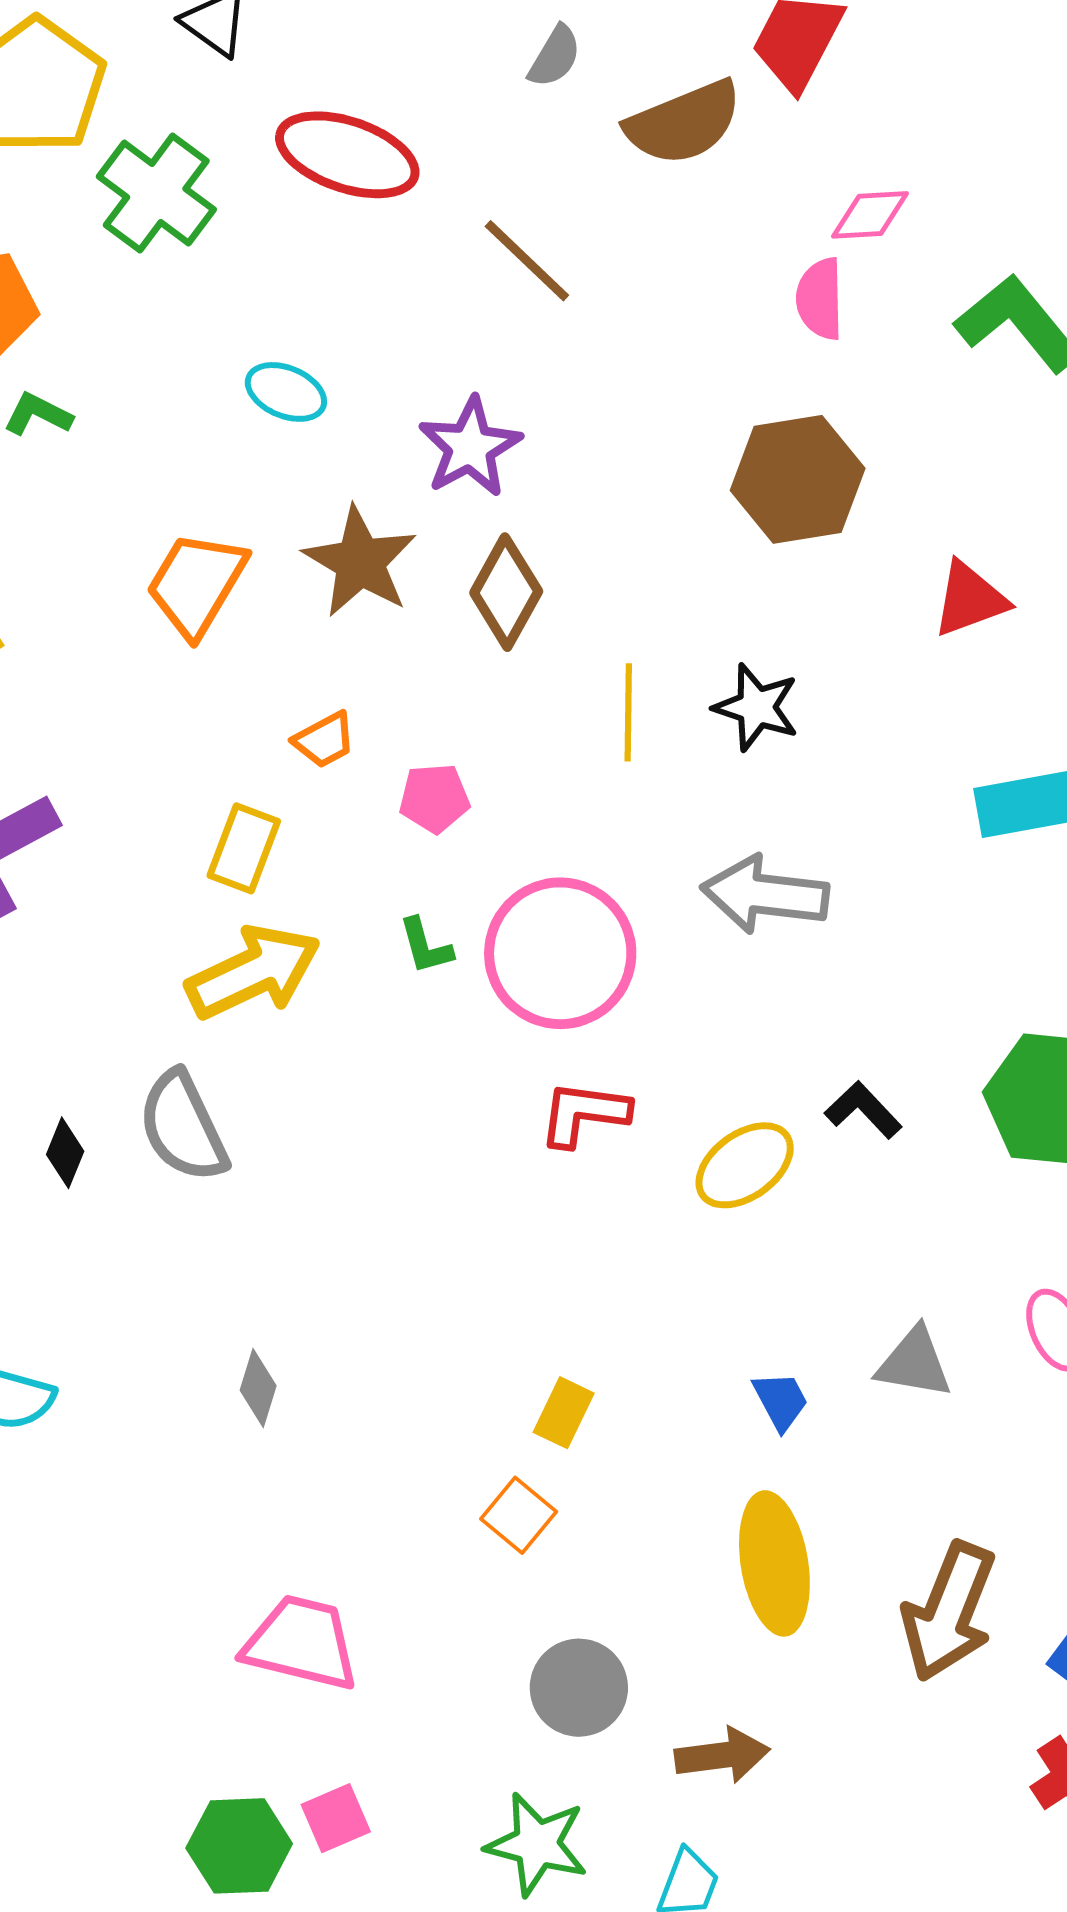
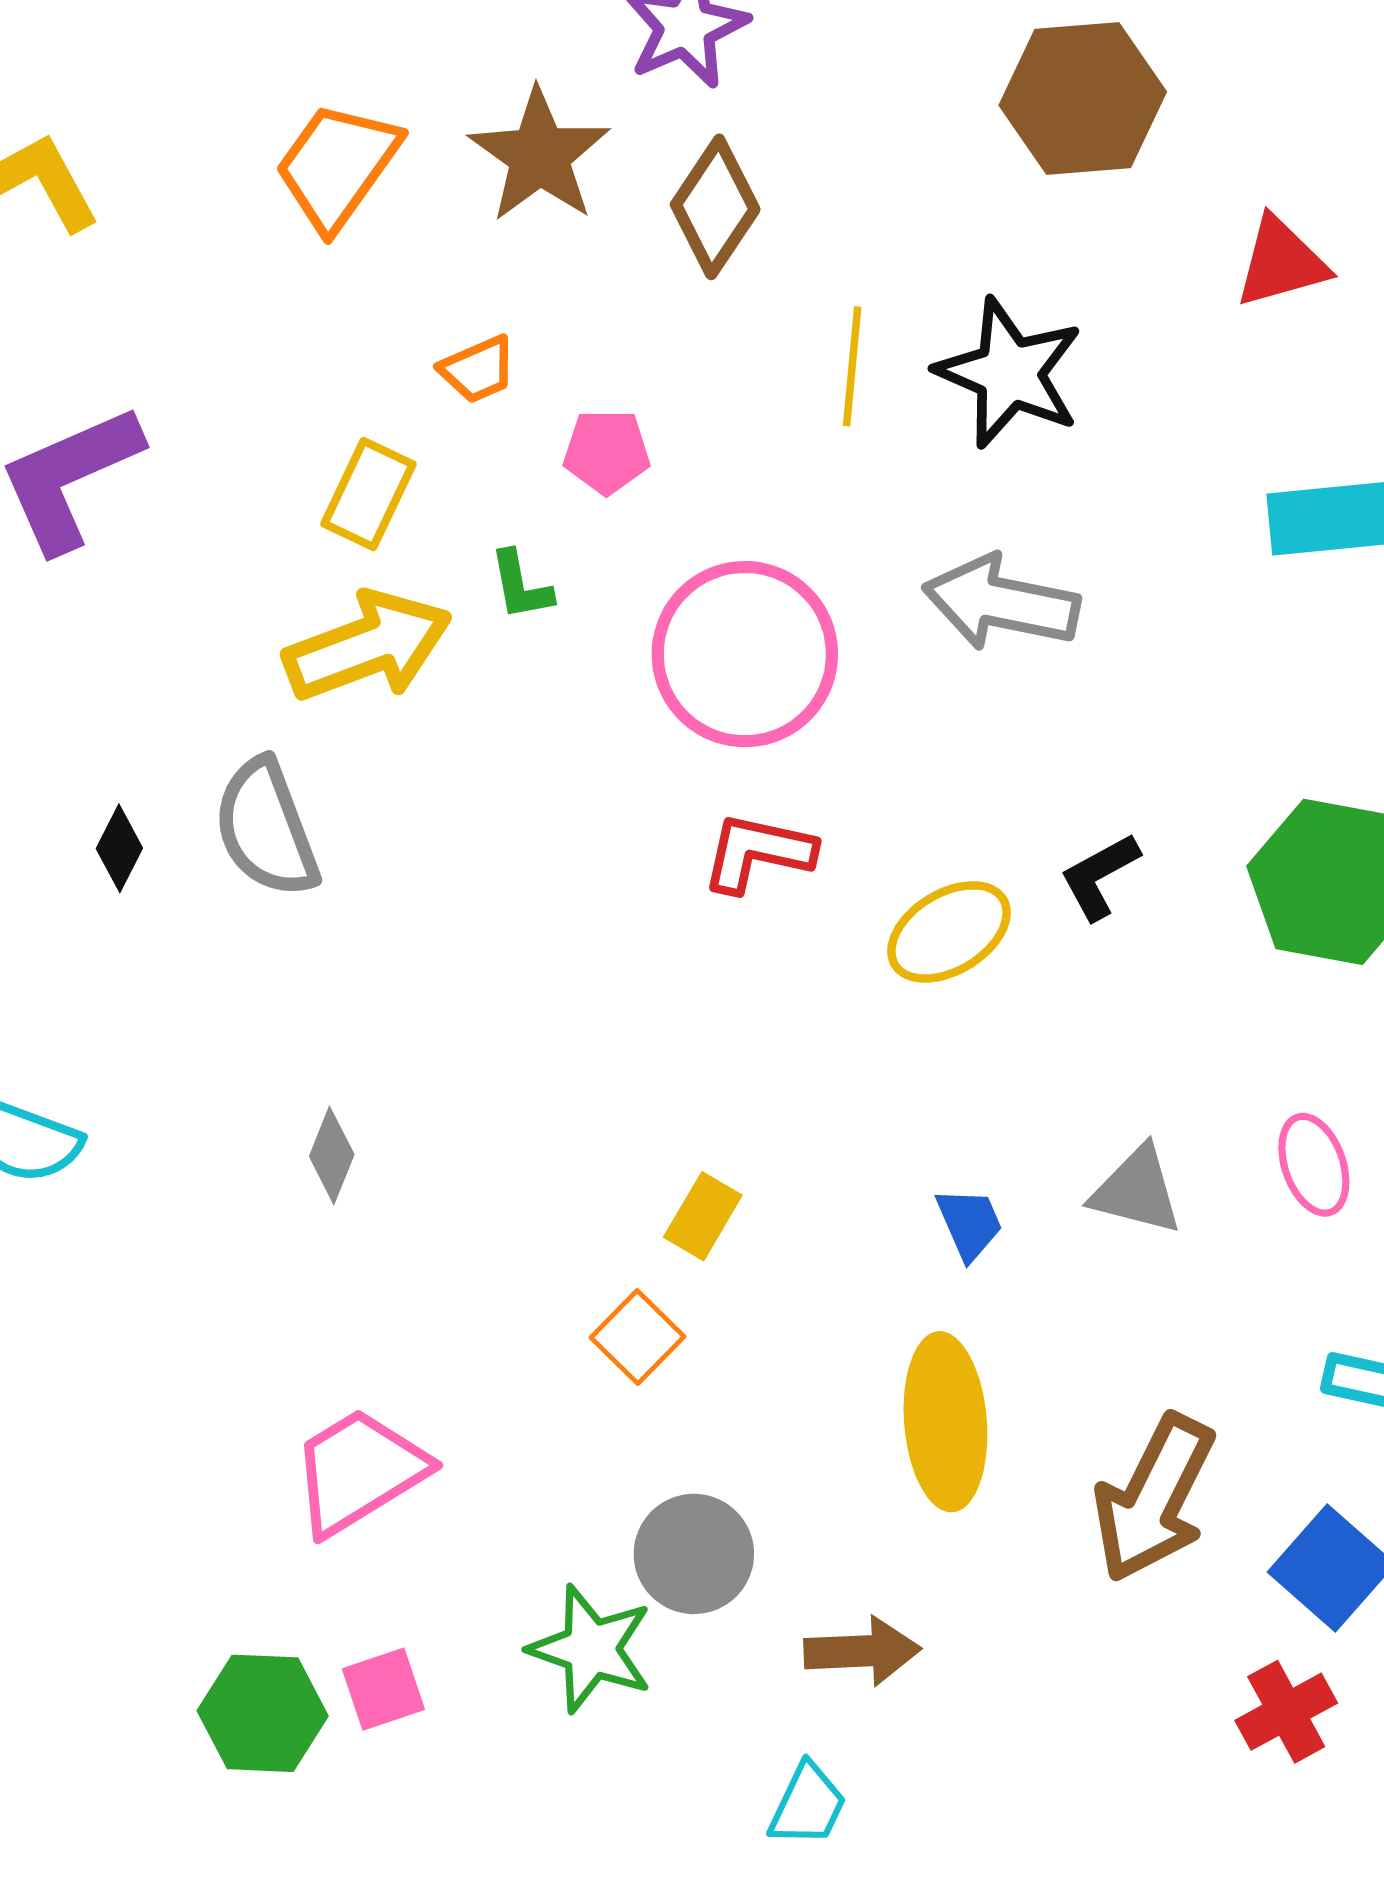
black star: (756, 707) -> (1009, 373), size x1.4
green L-shape: (426, 946) -> (521, 585), moved
black L-shape: (863, 1110) -> (1100, 876), turned -80
pink trapezoid: (301, 1643) -> (359, 1471), turned -50
green star: (537, 1844) -> (591, 1649), moved

